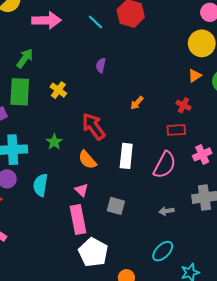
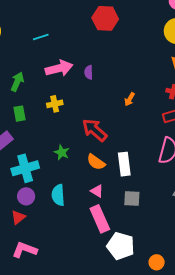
pink arrow: (47, 20) -> (59, 68), moved
cyan line: (95, 22) -> (41, 37), moved, turned -49
yellow cross: (58, 90) -> (55, 104), turned -35
green rectangle: (20, 92) -> (20, 114), size x0.6
white rectangle: (126, 156) -> (124, 164), moved

